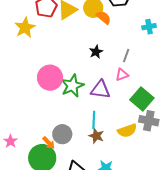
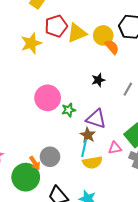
pink triangle: (122, 75) -> (115, 148), moved
green star: (72, 86) -> (69, 110), size x0.6
yellow semicircle: (127, 131) -> (92, 162), moved
brown star: (96, 136) -> (88, 135), moved

